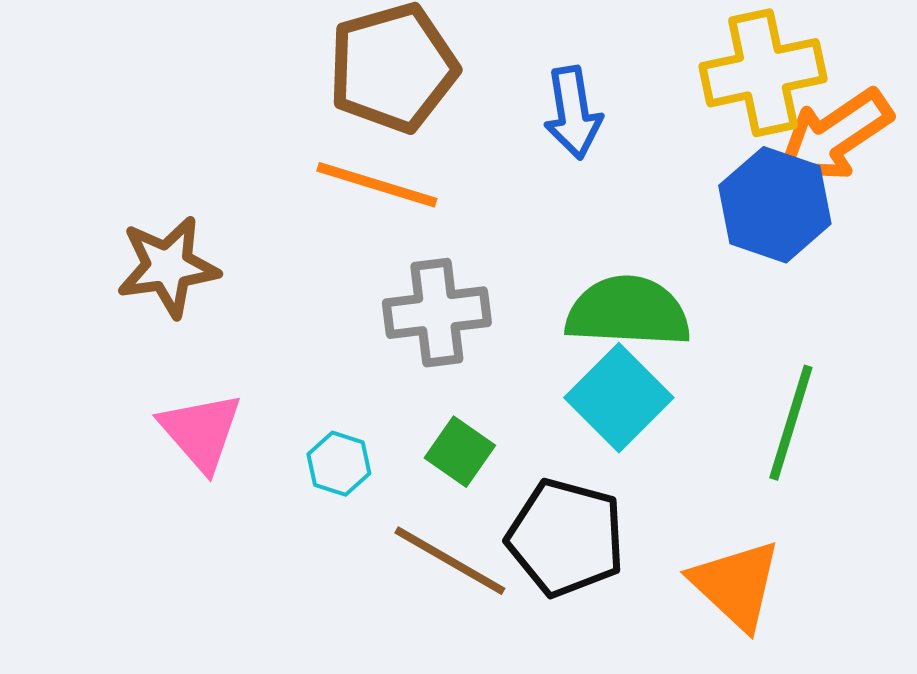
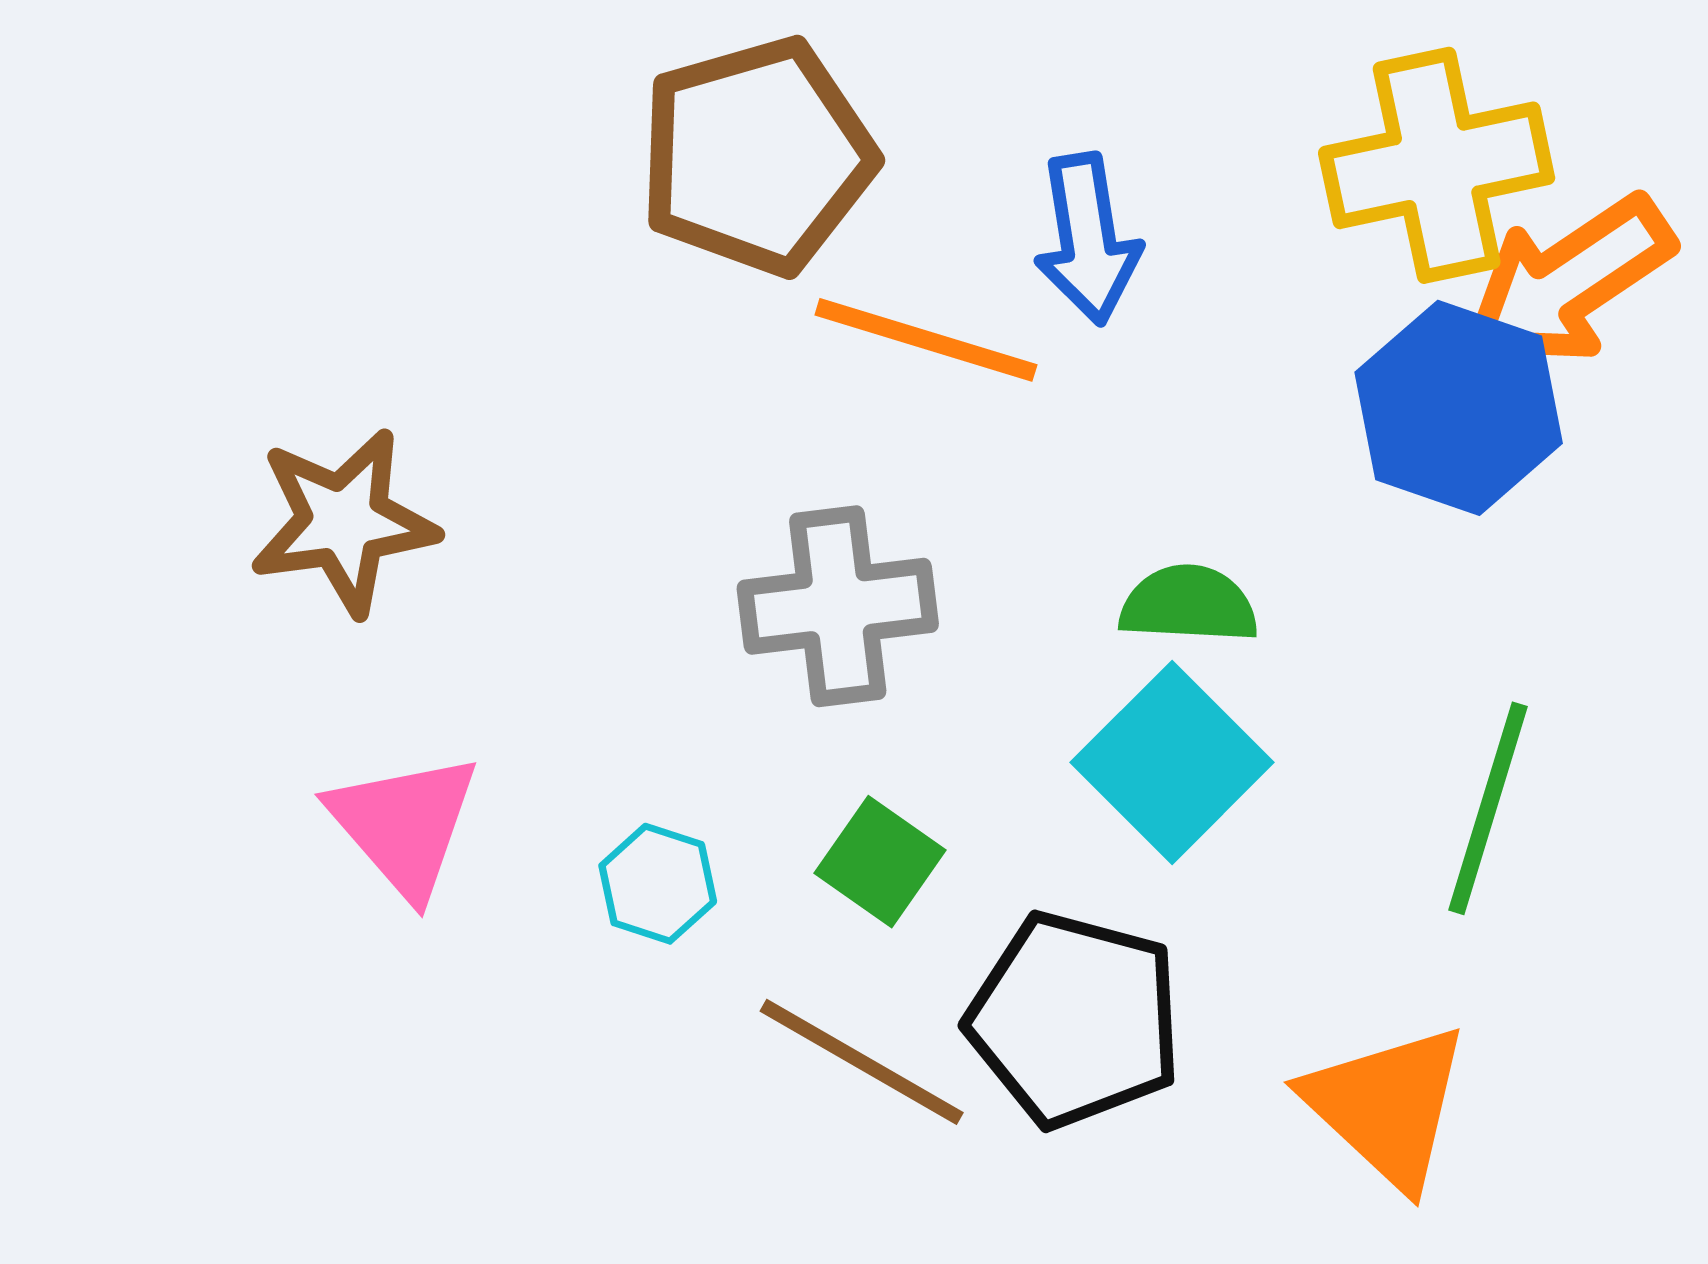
orange line: (377, 185) -> (926, 340), moved
green semicircle: (628, 312) -> (1189, 604), size x0.6

